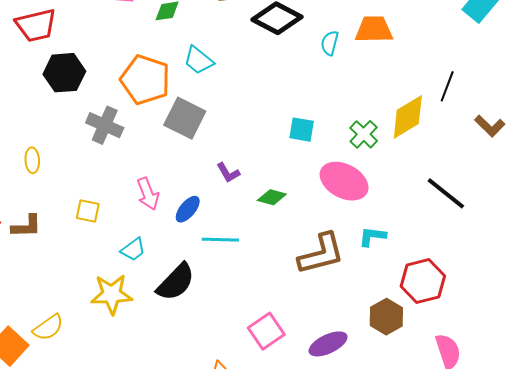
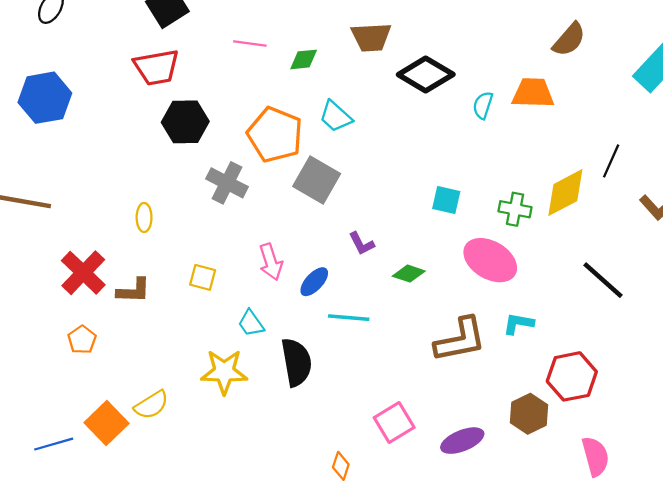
green cross: (364, 134) -> (515, 209), turned -36
cyan trapezoid: (133, 250) -> (251, 323), turned 88
black semicircle: (176, 282) -> (296, 362), turned -57

